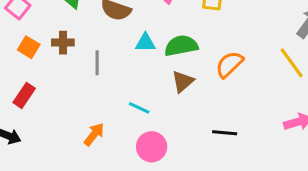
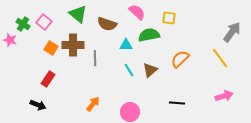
brown cross: (63, 43) -> (73, 45), size x1.5
green semicircle: (181, 46) -> (149, 35), moved
cyan line: (139, 108) -> (129, 70), moved, turned 32

